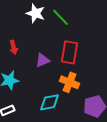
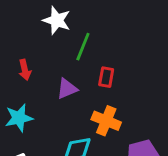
green line: (61, 17) -> (83, 47), moved, turned 66
red rectangle: (70, 52) -> (106, 77), size x0.6

